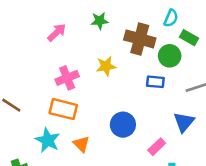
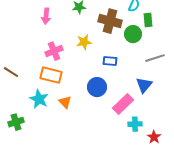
pink arrow: (57, 32) -> (46, 16), turned 140
green rectangle: (189, 38) -> (148, 20), turned 56
blue rectangle: (155, 82) -> (110, 61), moved
pink rectangle: (157, 147) -> (123, 104), size x1.5

